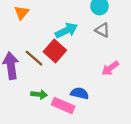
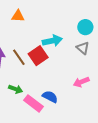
orange triangle: (21, 13) -> (18, 16), turned 40

